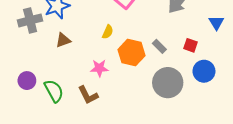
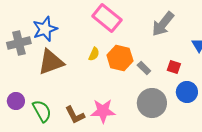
brown triangle: (63, 40) -> (51, 62), size x1.8
orange hexagon: (131, 53) -> (120, 58), moved
pink star: (99, 68) -> (103, 111), moved, size x1.4

